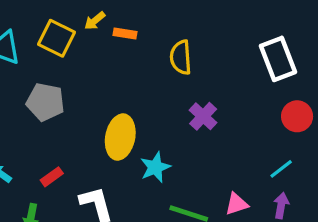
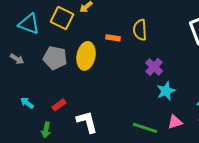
orange rectangle: (125, 33) -> (113, 38), moved
yellow ellipse: (120, 137) -> (86, 56), moved
cyan star: (155, 167) -> (166, 91), moved

